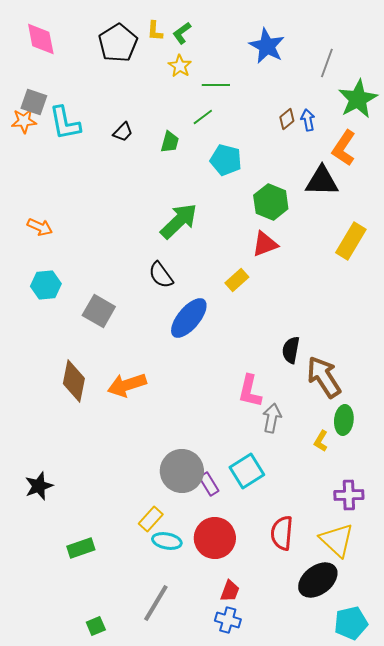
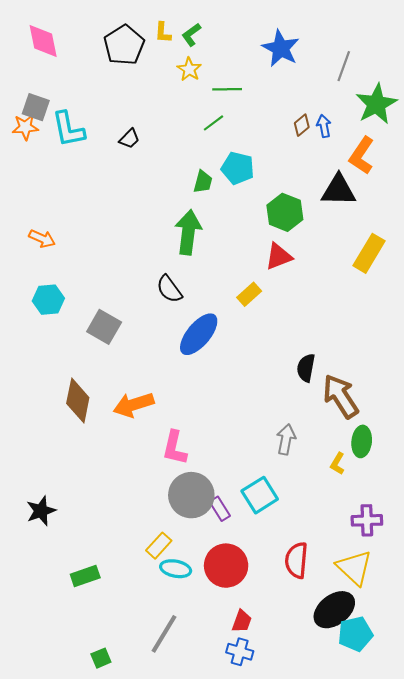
green trapezoid: (170, 142) -> (203, 182), moved
green arrow: (179, 221) -> (188, 232), turned -39
pink L-shape: (250, 391) -> (175, 448), moved
cyan pentagon: (351, 623) -> (355, 634), moved

